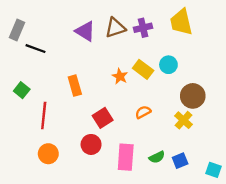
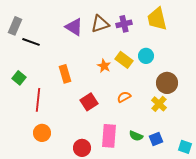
red circle: (91, 144) -> (82, 148), moved
green semicircle: (157, 157) -> (136, 136), turned 48

